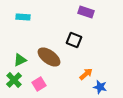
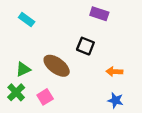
cyan rectangle: (23, 17) -> (27, 20), turned 32
orange arrow: (86, 74) -> (114, 72), moved, turned -136

